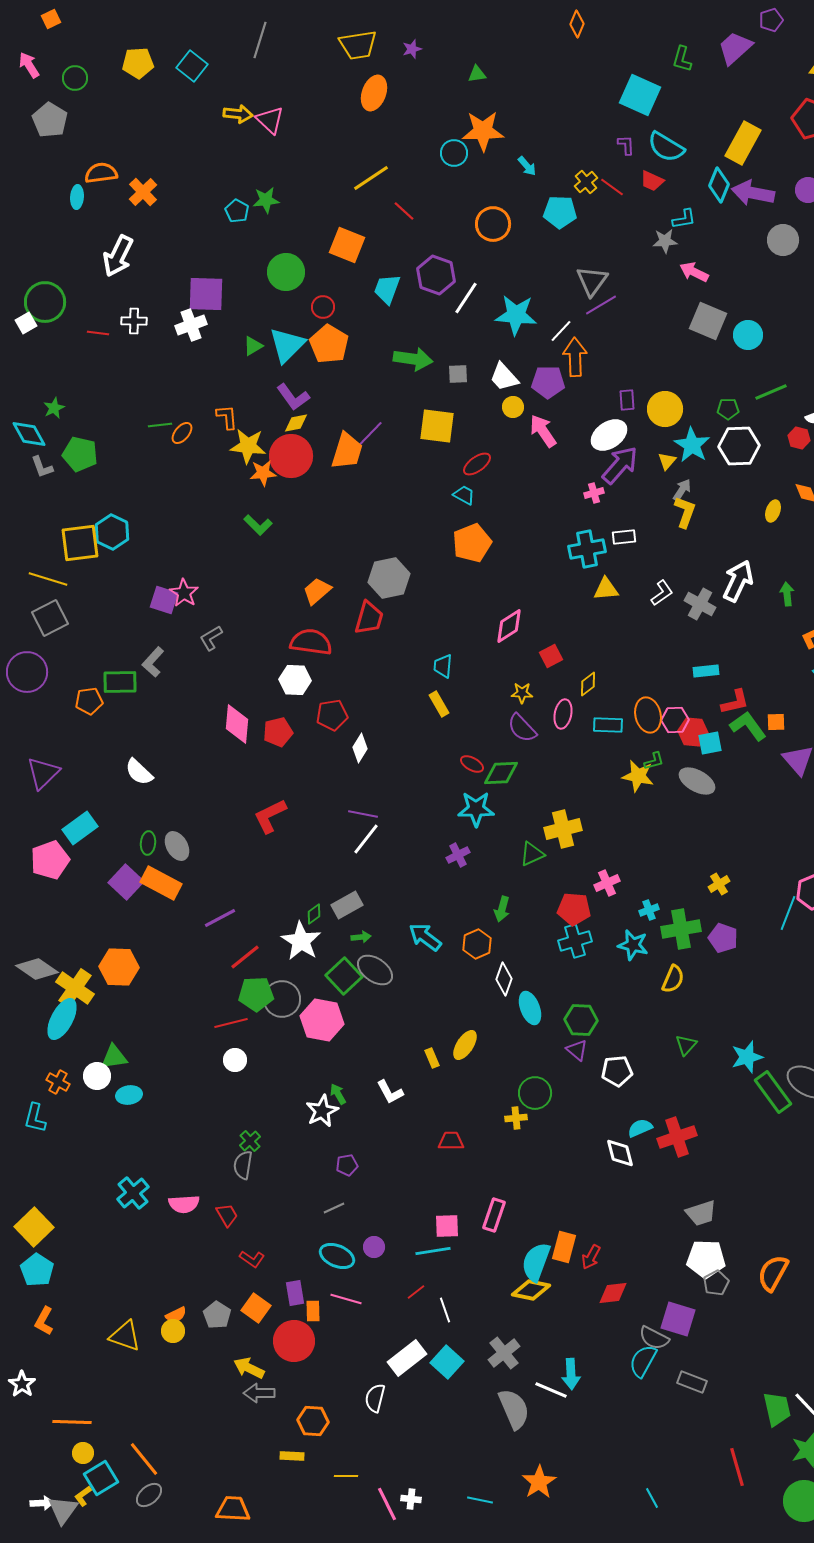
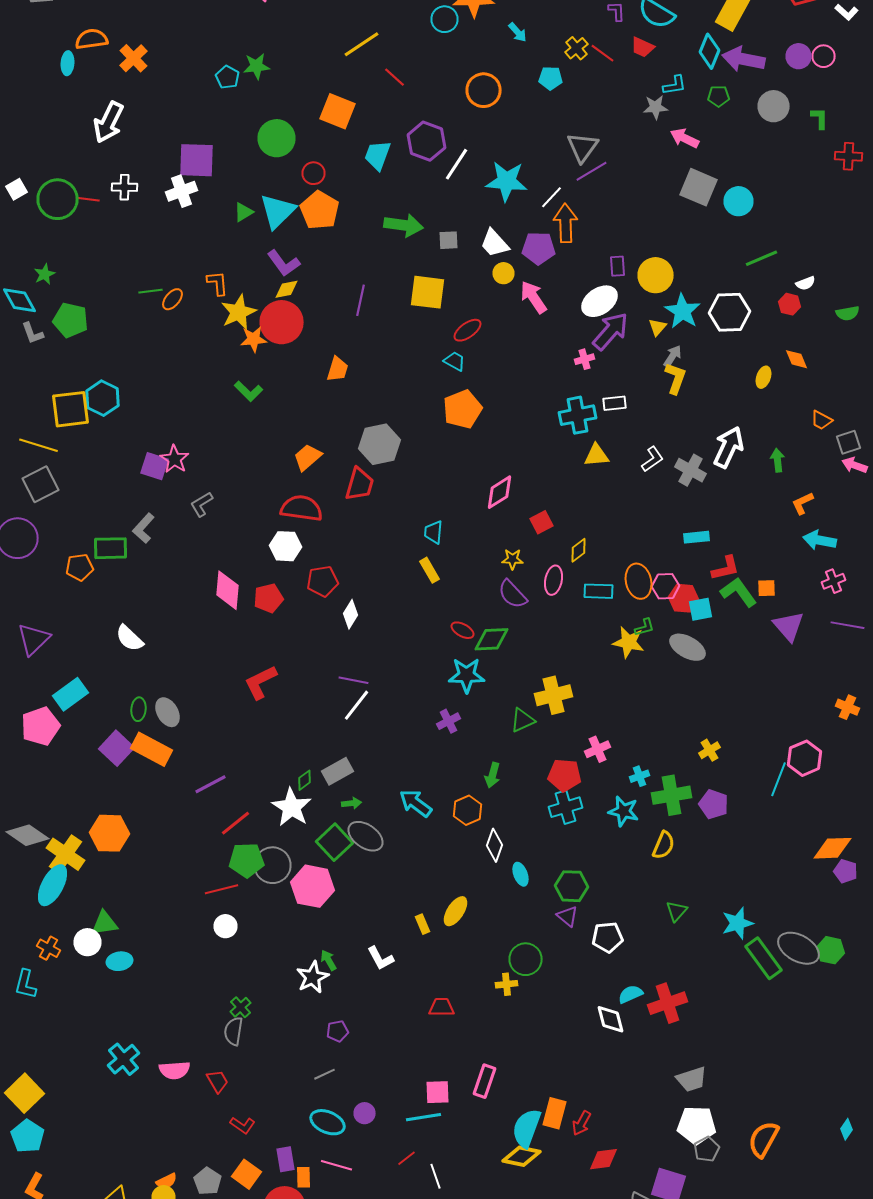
cyan pentagon: (560, 212) -> (550, 78), size x0.7
green circle: (45, 302) -> (58, 199), moved
green pentagon: (728, 409) -> (718, 96), moved
purple line: (370, 434) -> (360, 300), turned -32
yellow star: (248, 446) -> (238, 312), turned -30
orange trapezoid: (347, 451) -> (338, 369), moved, size x0.7
cyan ellipse: (530, 1008) -> (520, 874), size x0.7

